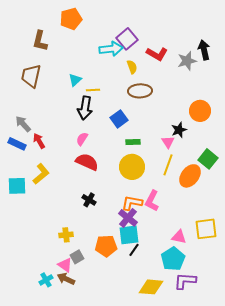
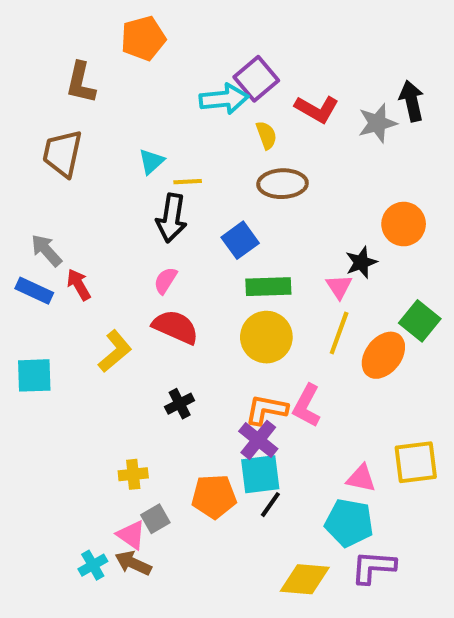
green rectangle: (133, 142) -> (268, 287), size x1.5
yellow L-shape: (41, 174) -> (115, 351), moved
black cross: (89, 200) -> (180, 404), turned 32
cyan pentagon: (173, 259) -> (349, 523), turned -30

